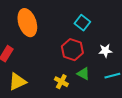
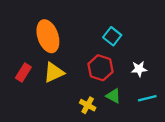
yellow triangle: (17, 82) -> (54, 72), moved

